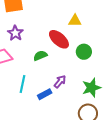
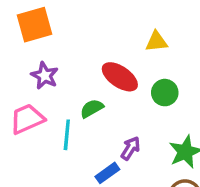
yellow triangle: (75, 21) -> (156, 42), moved
cyan line: (22, 84) -> (67, 135), moved

